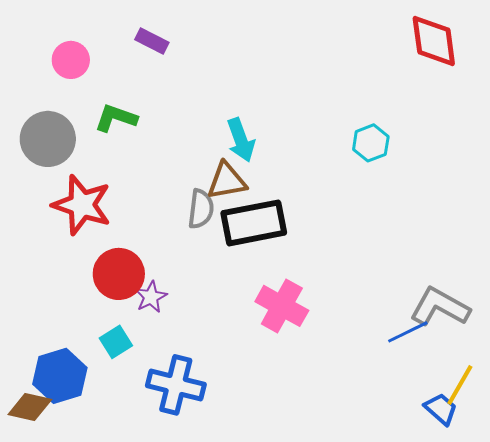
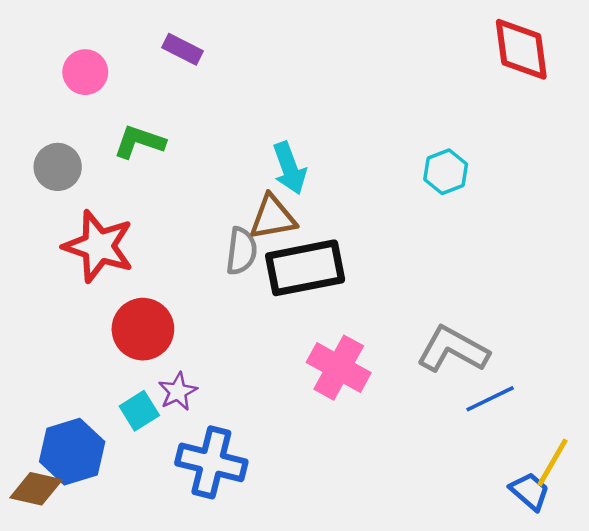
gray circle: (48, 139) -> (58, 167), size x0.7
purple star: (151, 297) -> (178, 392), moved
gray L-shape: (440, 307) -> (453, 350), moved

